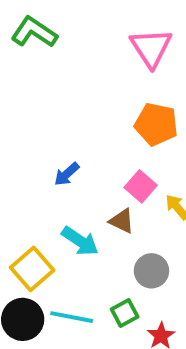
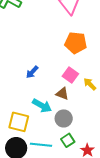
yellow square: (32, 269) -> (19, 122), turned -30
gray circle: (151, 271) -> (64, 118), moved

